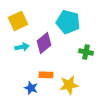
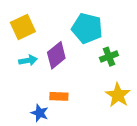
green cross: (86, 52) -> (109, 57), moved, turned -32
yellow star: (69, 85) -> (118, 95), moved, turned -30

